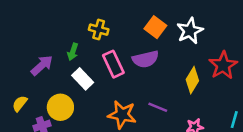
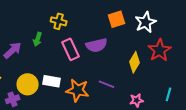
orange square: (155, 27) -> (117, 19), moved, turned 36
white star: (190, 31) -> (146, 22), moved
white rectangle: (83, 79) -> (52, 81), moved, turned -36

